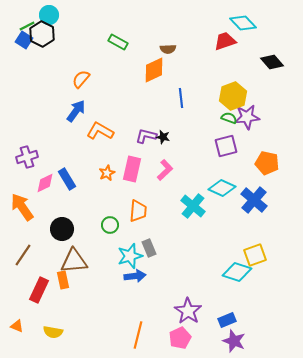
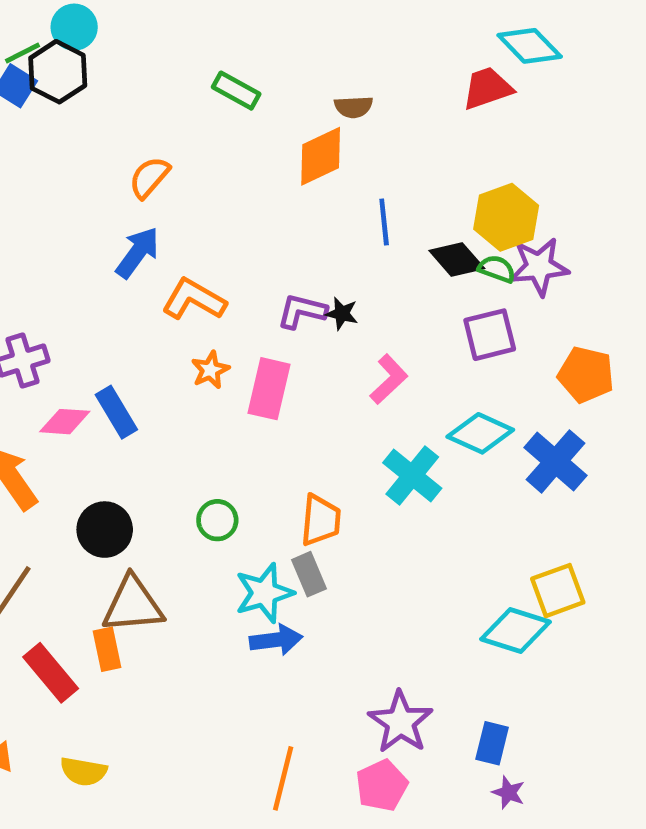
black diamond: (272, 62) -> (457, 260), moved
pink L-shape: (165, 170) -> (389, 379), moved
orange star: (107, 173) -> (210, 370), moved
pink diamond: (45, 183) -> (65, 422), turned 30
orange trapezoid: (138, 211) -> (321, 520), moved
red rectangle: (39, 290) -> (51, 673), turned -65
blue rectangle: (227, 320) -> (492, 743), turned -54
purple star: (234, 341) -> (508, 792), size x0.6

